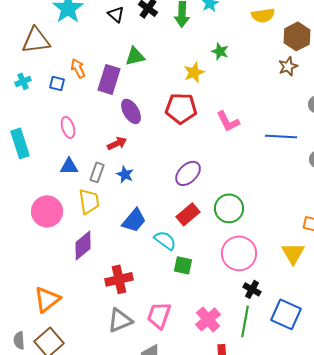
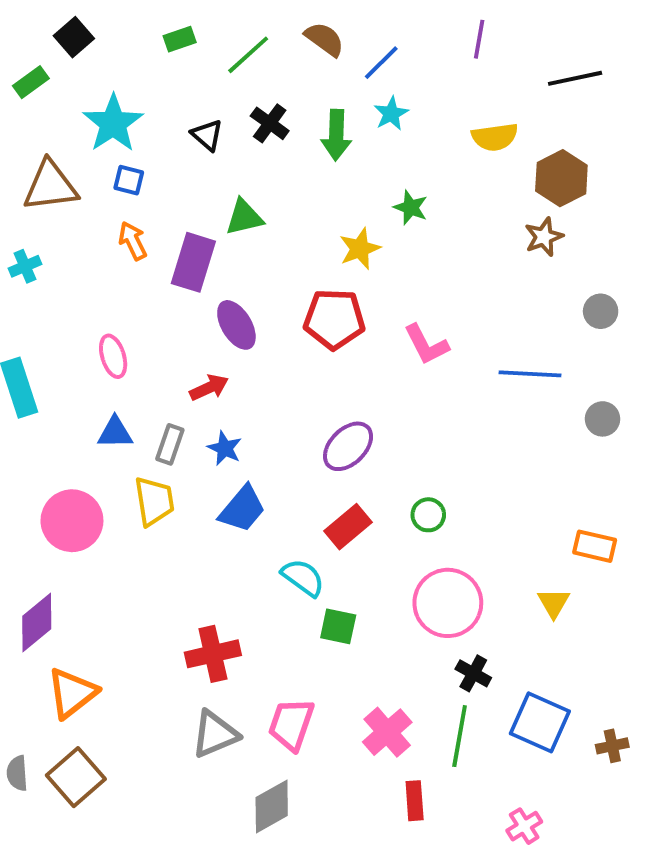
blue square: (57, 83) -> (129, 180), moved
green circle: (229, 208) -> (428, 515), size x0.6
blue trapezoid: (134, 220) -> (242, 509), moved
purple diamond: (83, 245) -> (37, 623), moved
yellow triangle: (293, 253) -> (554, 603), size x0.7

